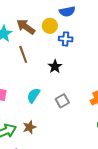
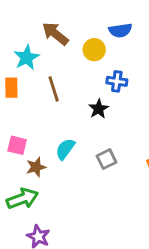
brown arrow: (26, 27) -> (55, 34), moved
blue cross: (66, 39) -> (117, 81), moved
brown star: (29, 127) -> (36, 167), moved

